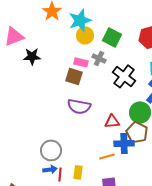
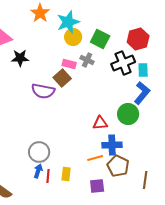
brown square: (74, 76) -> (62, 78), turned 30
black cross: (124, 76) -> (123, 63), moved, turned 30
purple semicircle: (79, 106) -> (43, 91), moved
brown pentagon: (137, 132) -> (118, 166), moved
blue arrow: (50, 169) -> (38, 171), turned -64

